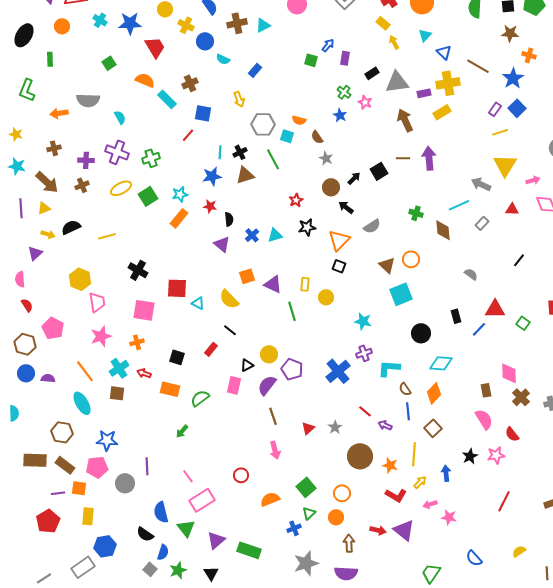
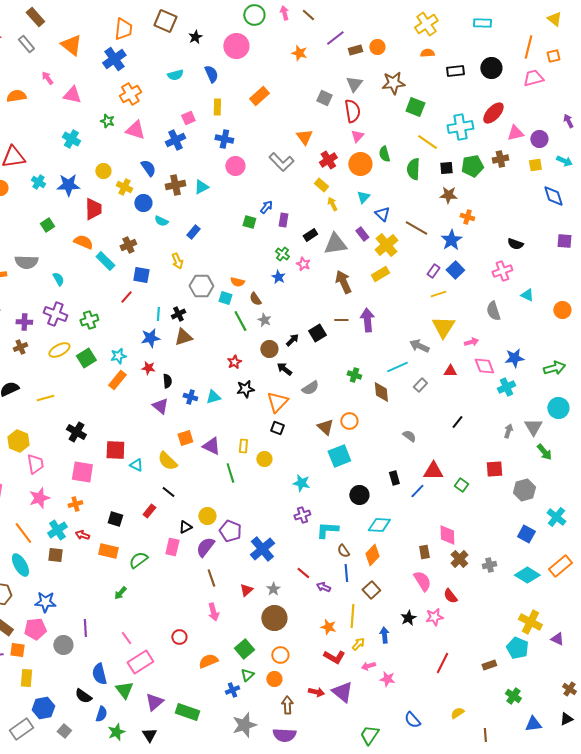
red trapezoid: (155, 47) -> (93, 209), turned 30
yellow cross: (448, 83) -> (386, 245), turned -30
purple rectangle: (424, 93) -> (362, 234), moved, turned 64
green line: (273, 159) -> (240, 321), moved
blue cross: (252, 235) -> (190, 397), turned -32
blue cross: (338, 371) -> (262, 549), moved
brown circle: (360, 456) -> (274, 618), moved
gray square: (150, 569) -> (64, 731), moved

